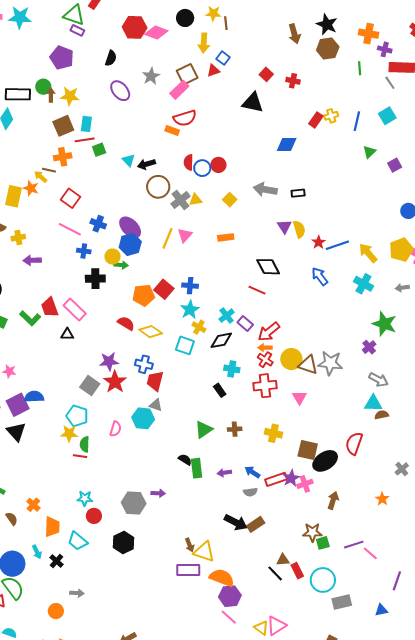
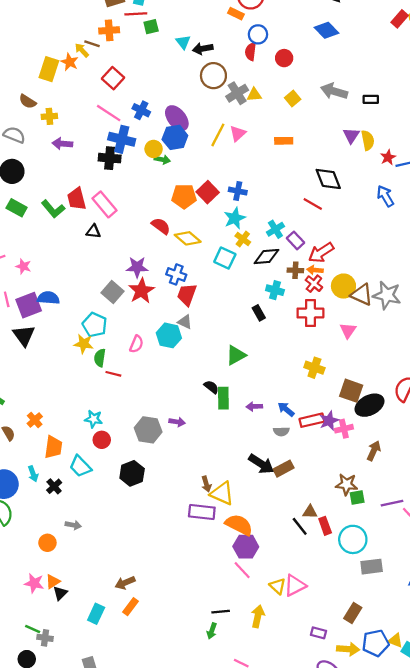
blue diamond: (287, 144) -> (326, 30), moved, turned 40
blue circle: (202, 168) -> (258, 34), moved
blue cross: (84, 251) -> (122, 139), size x1.6
black cross: (95, 279) -> (110, 158), moved
brown cross: (235, 429) -> (295, 270), moved
red line: (80, 456) -> (113, 374), moved

